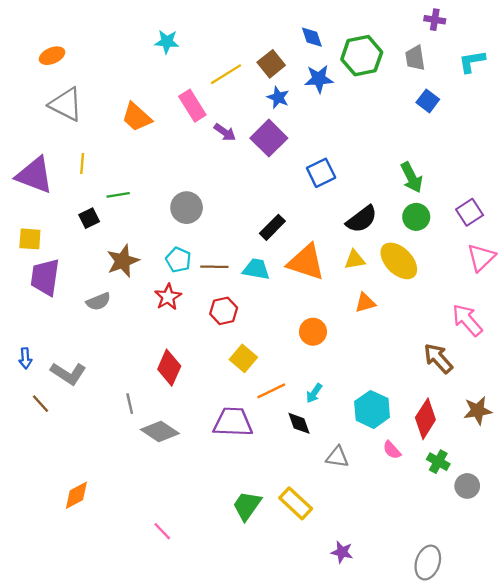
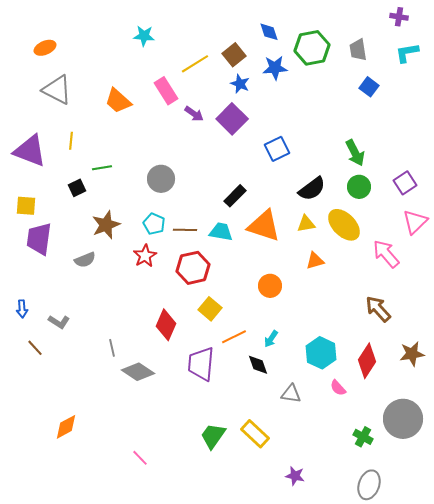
purple cross: (435, 20) -> (399, 17), moved
red hexagon: (224, 311) -> (193, 268), size x1.4
pink arrow: (467, 320) -> (386, 254), moved
red diamond: (169, 368) -> (166, 325), moved
gray L-shape: (68, 373) -> (59, 322), size x0.7
purple trapezoid: (233, 422) -> (201, 364), turned -87
green cross: (438, 462) -> (363, 437), moved
gray circle: (467, 486) -> (403, 419), size x1.8

